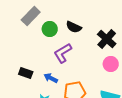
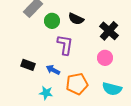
purple L-shape: (63, 53) -> (65, 45), turned 130
pink circle: (111, 64) -> (105, 58), moved

